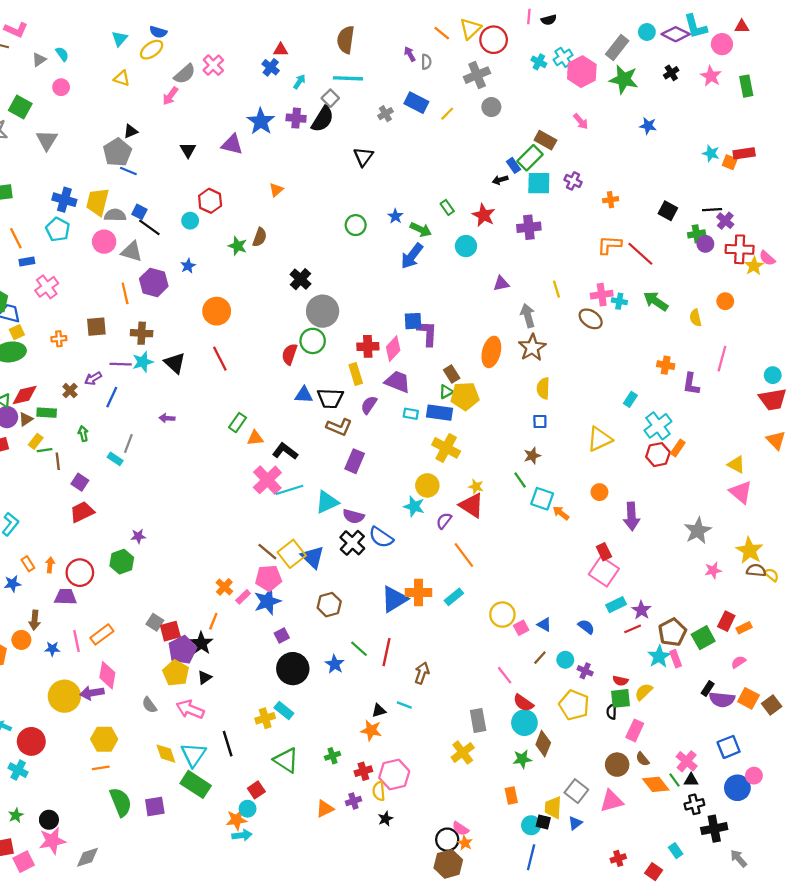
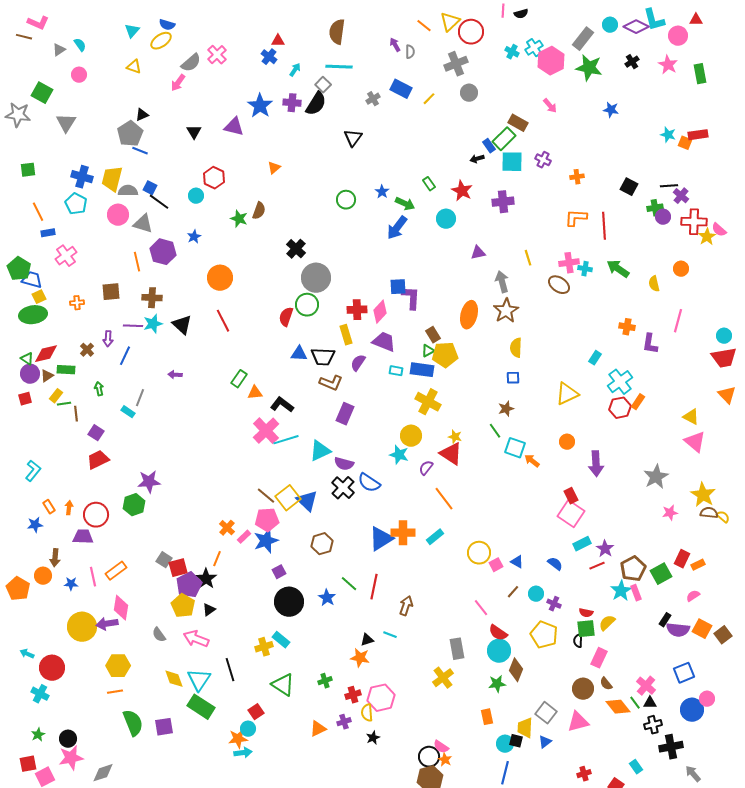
red line: (640, 254) -> (604, 226), turned 44
purple arrow: (93, 378) -> (108, 339), turned -56
purple star: (138, 536) -> (149, 482), size x1.6

